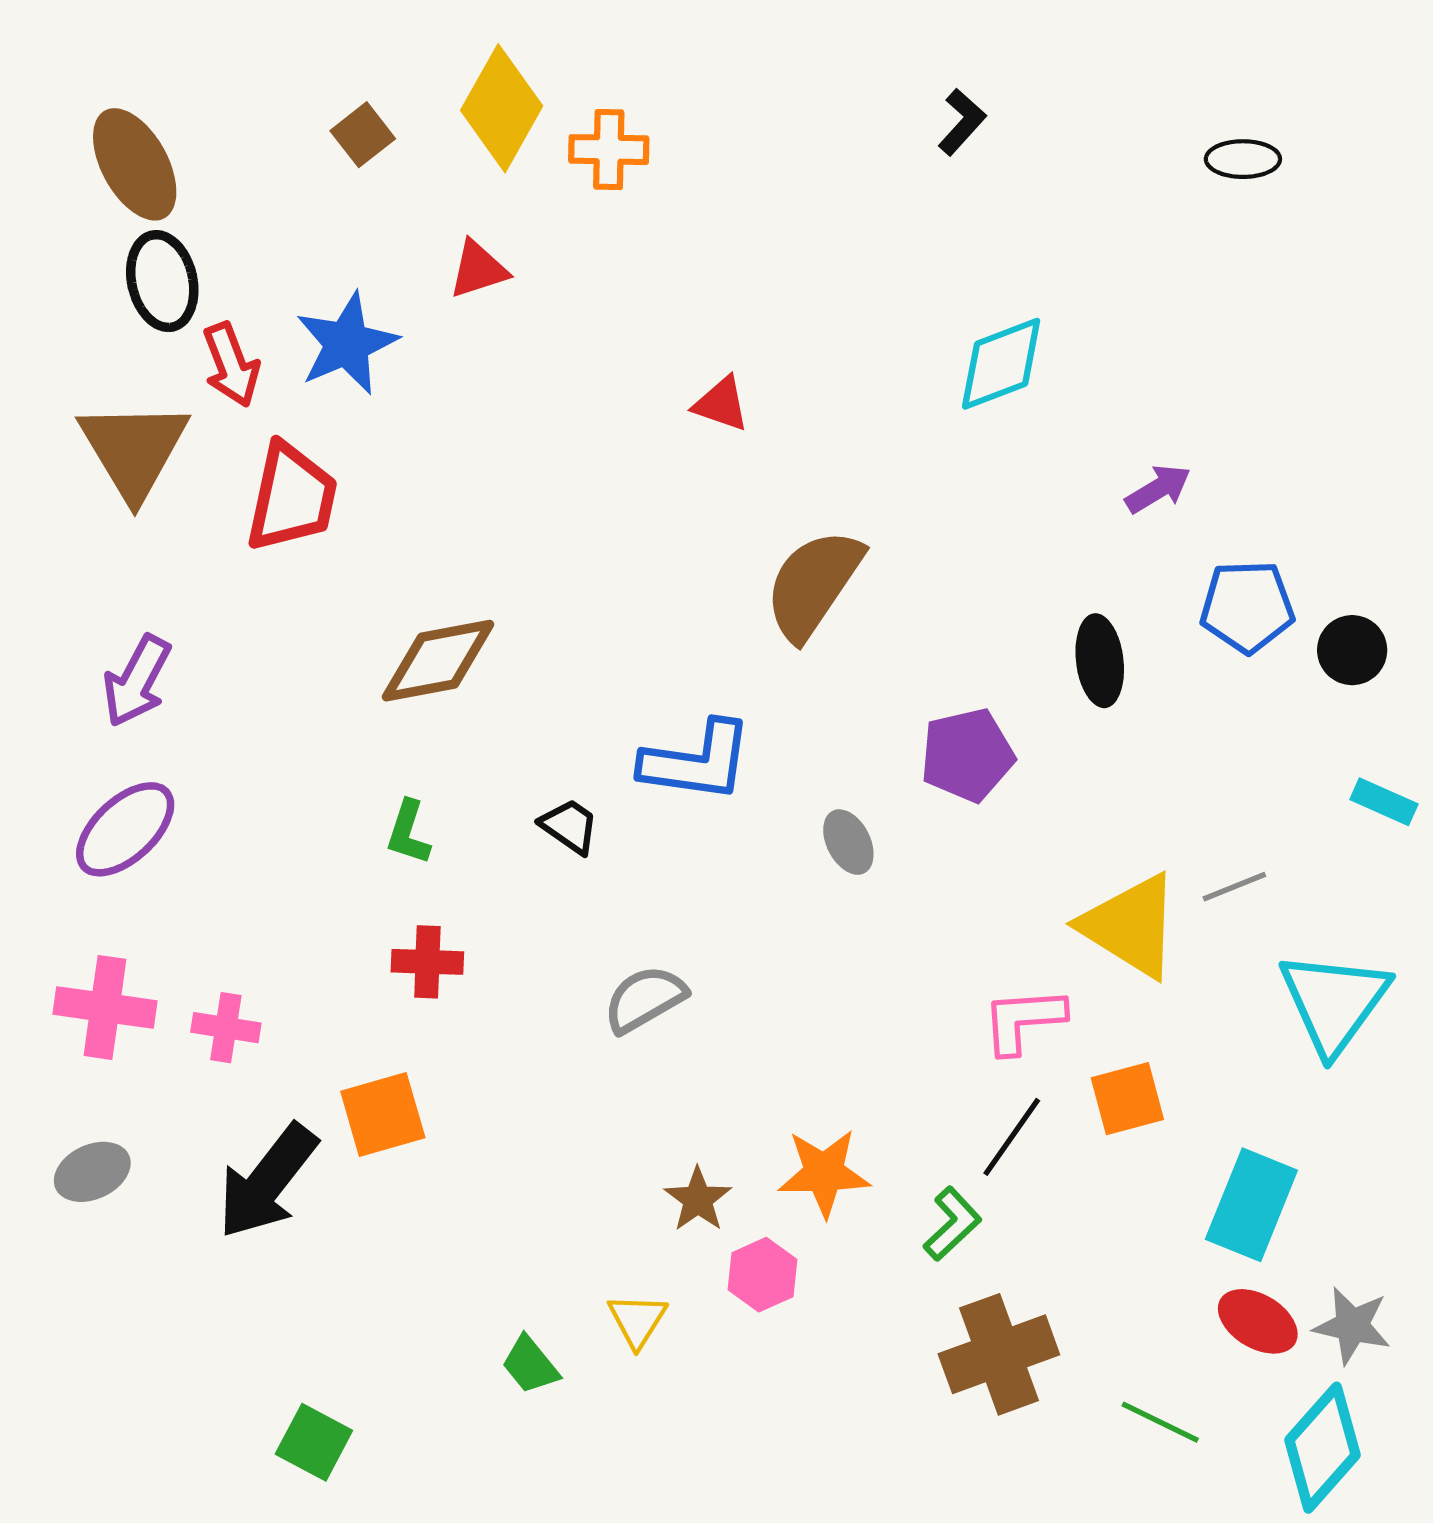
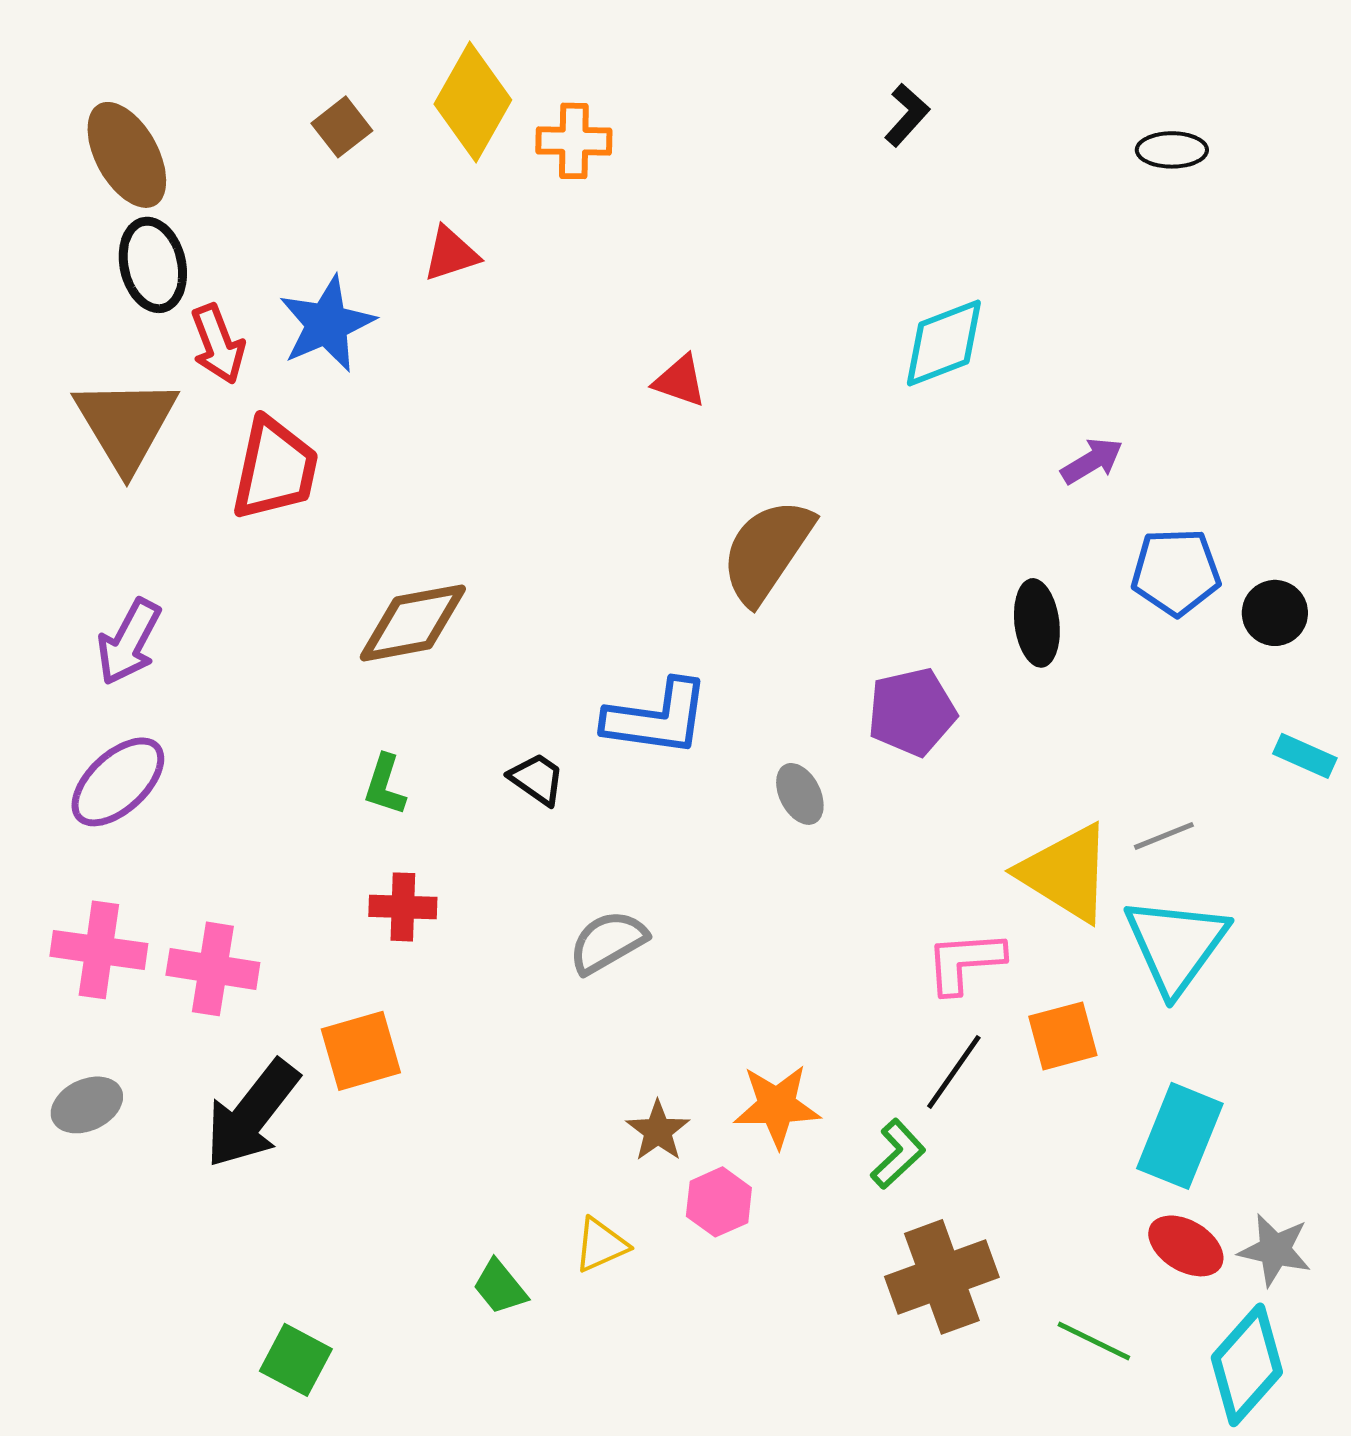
cyan triangle: (1334, 1002) -> (1176, 945), moved
pink cross: (226, 1028) -> (213, 969), size x1.4
yellow triangle: (637, 1320) -> (601, 1245), turned 34

